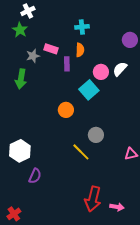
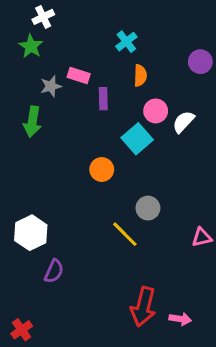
cyan cross: (82, 27) -> (126, 42), turned -32
orange semicircle: (80, 50) -> (140, 76), moved
white semicircle: (120, 69) -> (183, 122), moved

